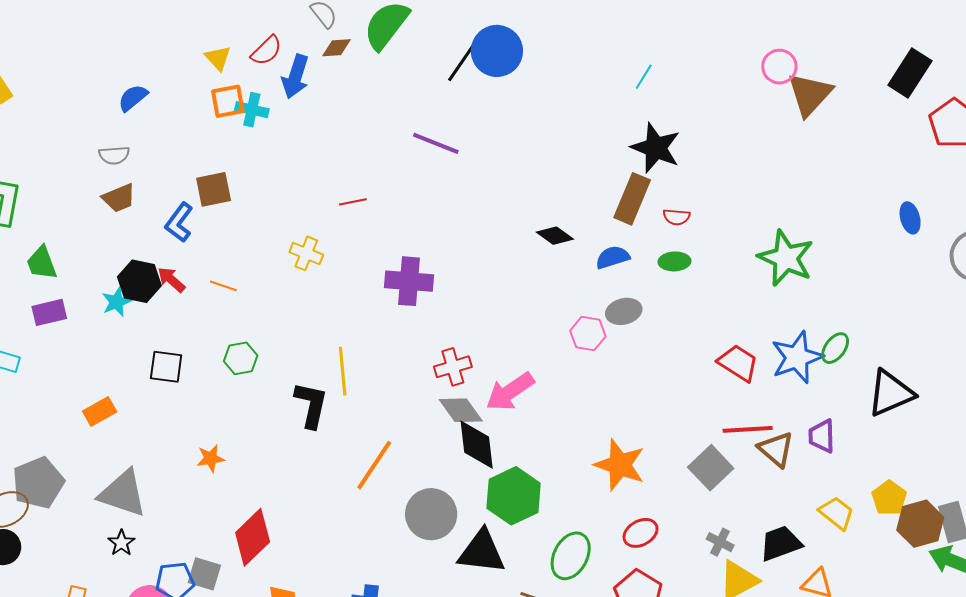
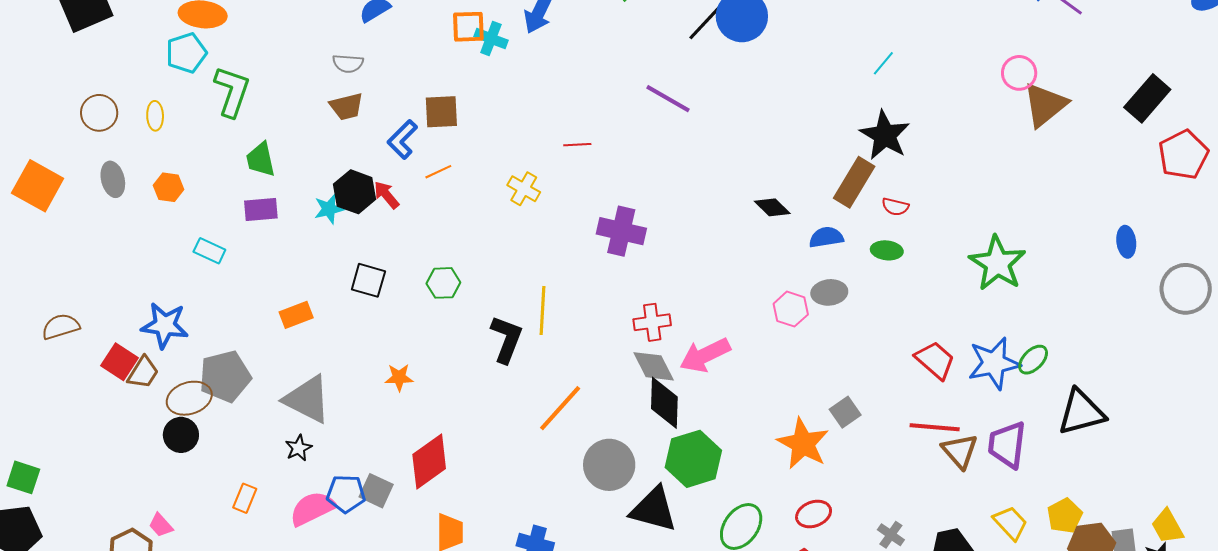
orange line: (223, 286) -> (438, 172), moved, turned -52
purple trapezoid: (822, 436) -> (1007, 445), size x1.4
gray square: (711, 468) -> (845, 412), moved, size x0.7

